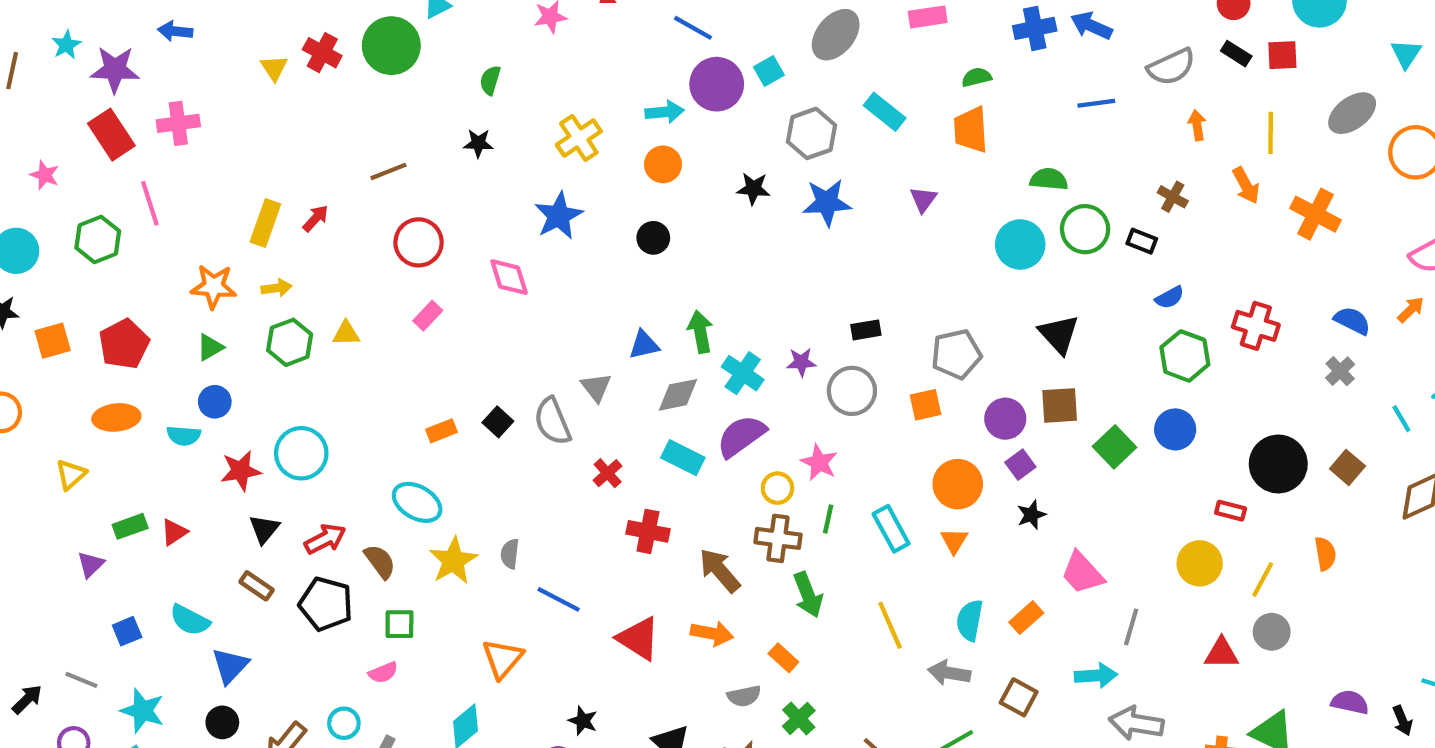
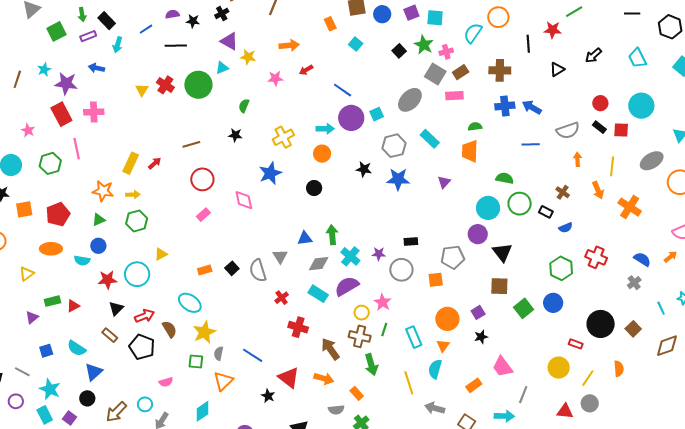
blue semicircle: (1170, 297) -> (566, 228), moved
yellow triangle: (346, 333) -> (161, 254), moved, turned -32
purple circle: (1005, 419) -> (478, 234), moved
gray semicircle: (510, 554) -> (219, 353), moved
cyan semicircle: (970, 620) -> (435, 369), moved
green square: (399, 624) -> (196, 362), moved
black star: (583, 721) -> (268, 396), moved

